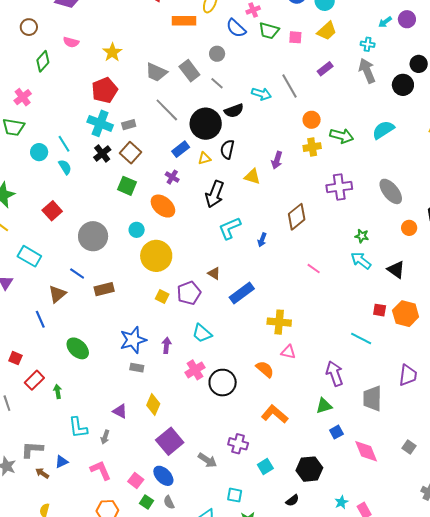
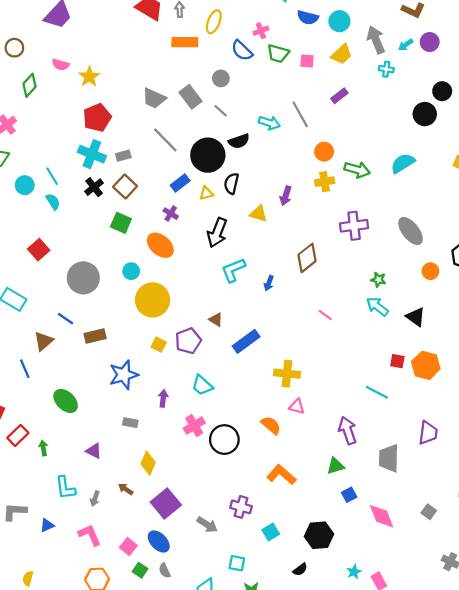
yellow star: (112, 52) -> (89, 77), moved
gray arrow: (367, 71) -> (376, 40), moved
blue star: (133, 340) -> (124, 375), moved
purple triangle: (120, 411) -> (94, 451), moved
brown arrow: (42, 473) -> (126, 489), moved

